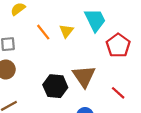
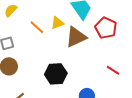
yellow triangle: (66, 31) -> (57, 23), turned 40
brown triangle: (84, 76) -> (76, 37), moved, turned 50

